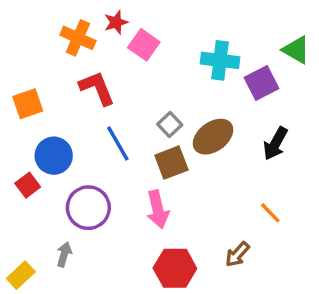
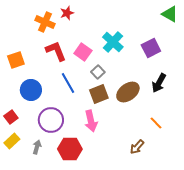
pink square: (144, 45) -> (83, 52), moved
green triangle: (296, 50) -> (170, 14), moved
cyan cross: (220, 60) -> (113, 42), moved, turned 35
brown ellipse: (213, 137) -> (128, 92), moved
red square: (28, 185) -> (11, 117), moved
red hexagon: (175, 268) -> (70, 149), moved
yellow rectangle: (21, 275) -> (12, 141), moved

